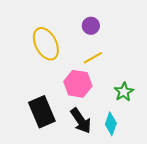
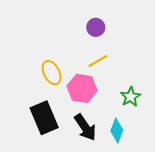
yellow ellipse: (46, 44) -> (52, 73), moved, size x0.7

